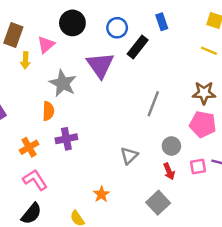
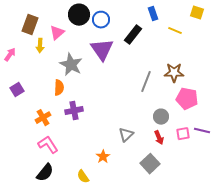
blue circle: (117, 28) -> (101, 20), moved
yellow line: (209, 51) -> (175, 31), moved
brown star: (204, 93) -> (174, 73), moved
gray triangle: (129, 156) -> (126, 135), moved

